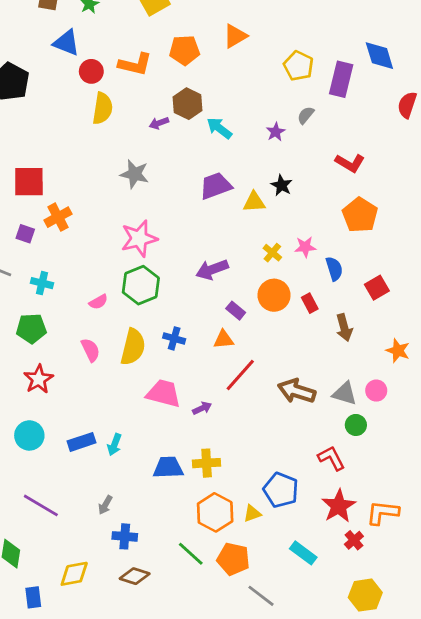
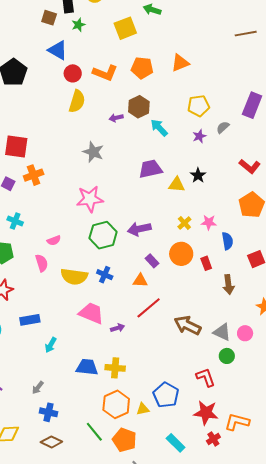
yellow pentagon: (298, 66) -> (198, 106), moved, turned 30
green hexagon: (141, 285) -> (103, 235), moved
yellow semicircle: (133, 347) -> (74, 277), turned 76
pink semicircle: (90, 350) -> (42, 263), moved
blue rectangle: (82, 442) -> (30, 320), moved
red star: (339, 506) -> (206, 413), turned 30

